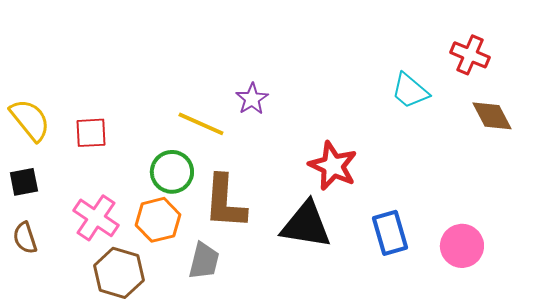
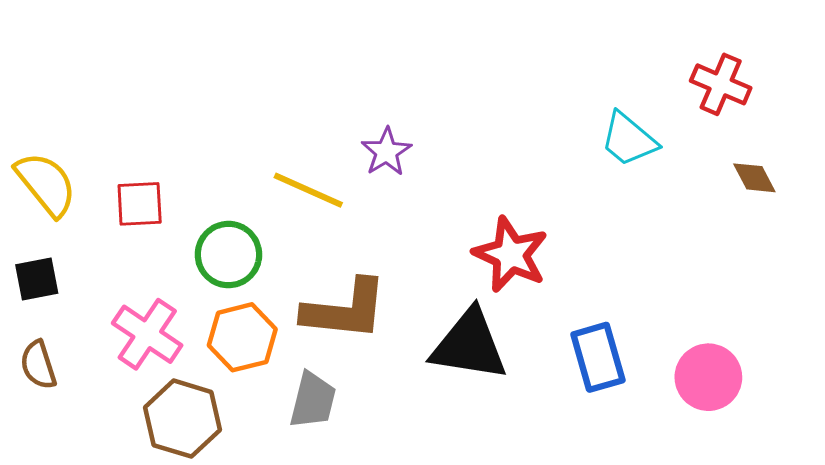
brown diamond: (492, 116) -> (754, 178), size x0.7
green circle: (172, 172) -> (228, 255), moved
brown L-shape: (225, 202) -> (345, 310), turned -88

